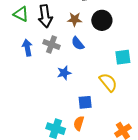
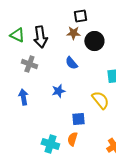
brown star: (75, 19) -> (73, 33), moved
gray cross: (51, 45) -> (29, 64), moved
blue arrow: (27, 48) -> (23, 97), moved

